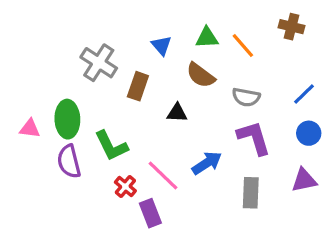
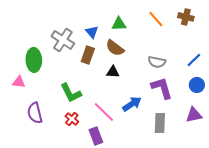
green triangle: (207, 38) -> (119, 24), moved
blue triangle: (161, 45) -> (92, 32), moved
orange line: (243, 45) -> (156, 19), moved
brown semicircle: (201, 75) -> (115, 48), moved
green ellipse: (67, 119) -> (34, 60), moved
purple semicircle: (69, 161) -> (35, 113), moved
red cross: (125, 186) -> (72, 119), moved

